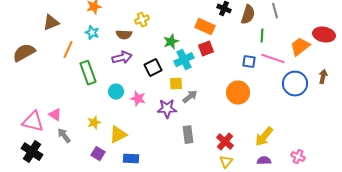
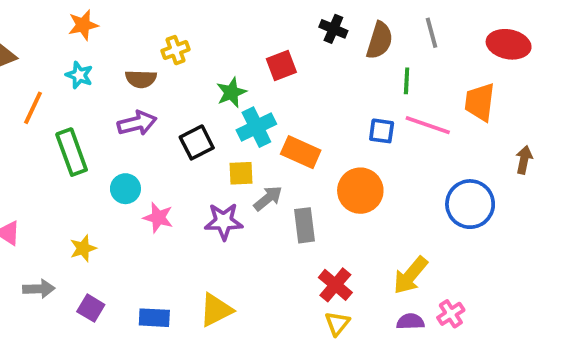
orange rectangle: (205, 27) -> (301, 152), moved
red ellipse: (324, 35) -> (509, 44), moved
orange trapezoid: (300, 47) -> (480, 102), turned -45
red square: (206, 49) -> (281, 65), moved
blue circle: (295, 84) -> (470, 204), moved
pink star: (138, 99) -> (158, 218), moved
yellow triangle: (118, 135) -> (216, 310), moved
gray rectangle: (188, 135) -> (305, 225), moved
gray arrow: (64, 136) -> (39, 289), moved, turned 126
pink cross: (298, 157) -> (451, 314), moved, turned 32

